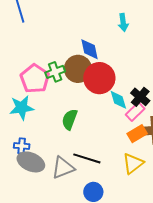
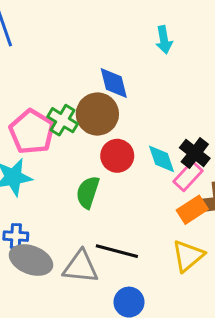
green cross: (55, 72) -> (63, 120), turned -36
red circle: (99, 78) -> (117, 156), moved, size x0.7
gray triangle: (63, 168) -> (81, 267), turned 30

